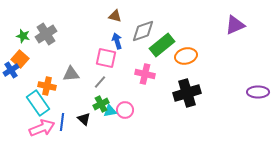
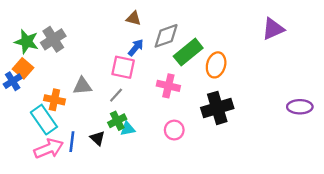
green star: (23, 36) -> (27, 42), size x1.5
blue arrow: (117, 41) -> (136, 47), turned 56
orange ellipse: (186, 56) -> (216, 65), turned -60
pink circle: (125, 110) -> (174, 130), moved

